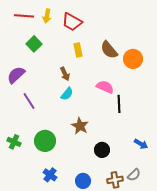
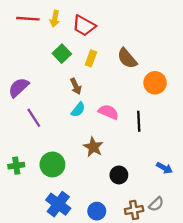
green square: (34, 44) -> (62, 54), moved
yellow rectangle: (78, 50) -> (91, 58), turned 32
orange circle: (133, 59) -> (155, 83), moved
pink semicircle: (105, 87) -> (108, 112), moved
green cross: (14, 142) -> (16, 166), turned -32
blue cross: (50, 175) -> (58, 204), size x1.5

